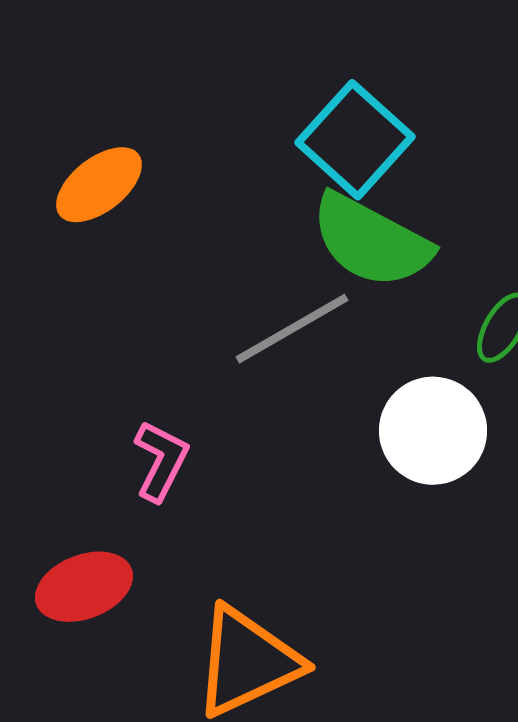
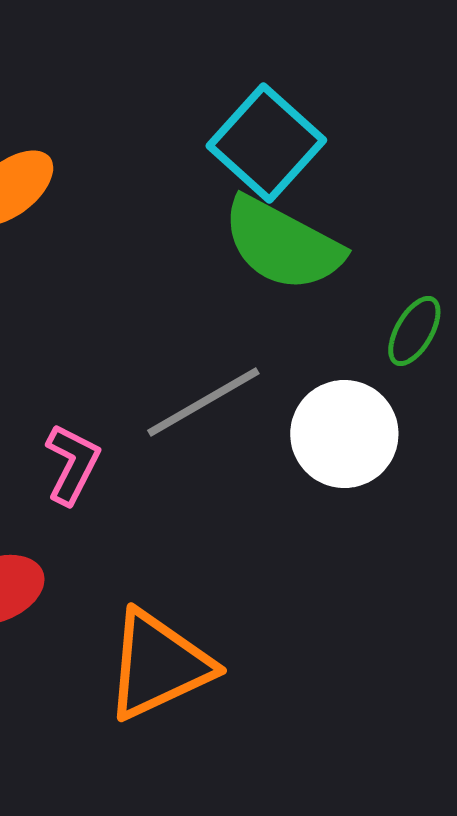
gray line: (292, 329) -> (203, 402), moved

